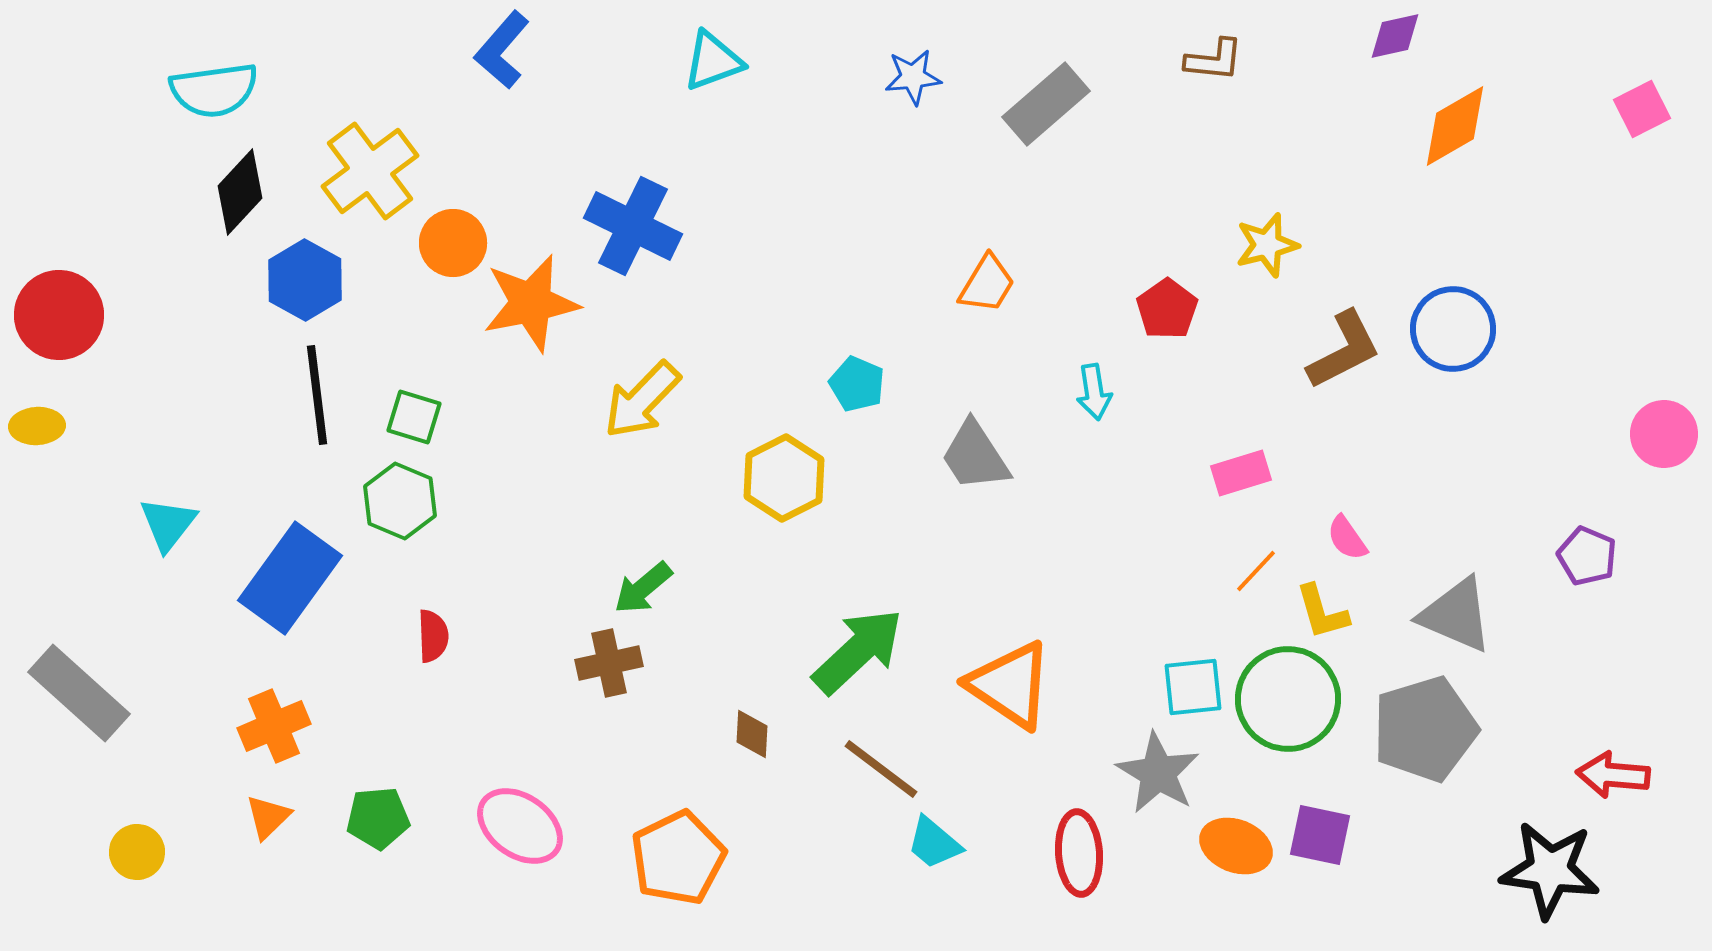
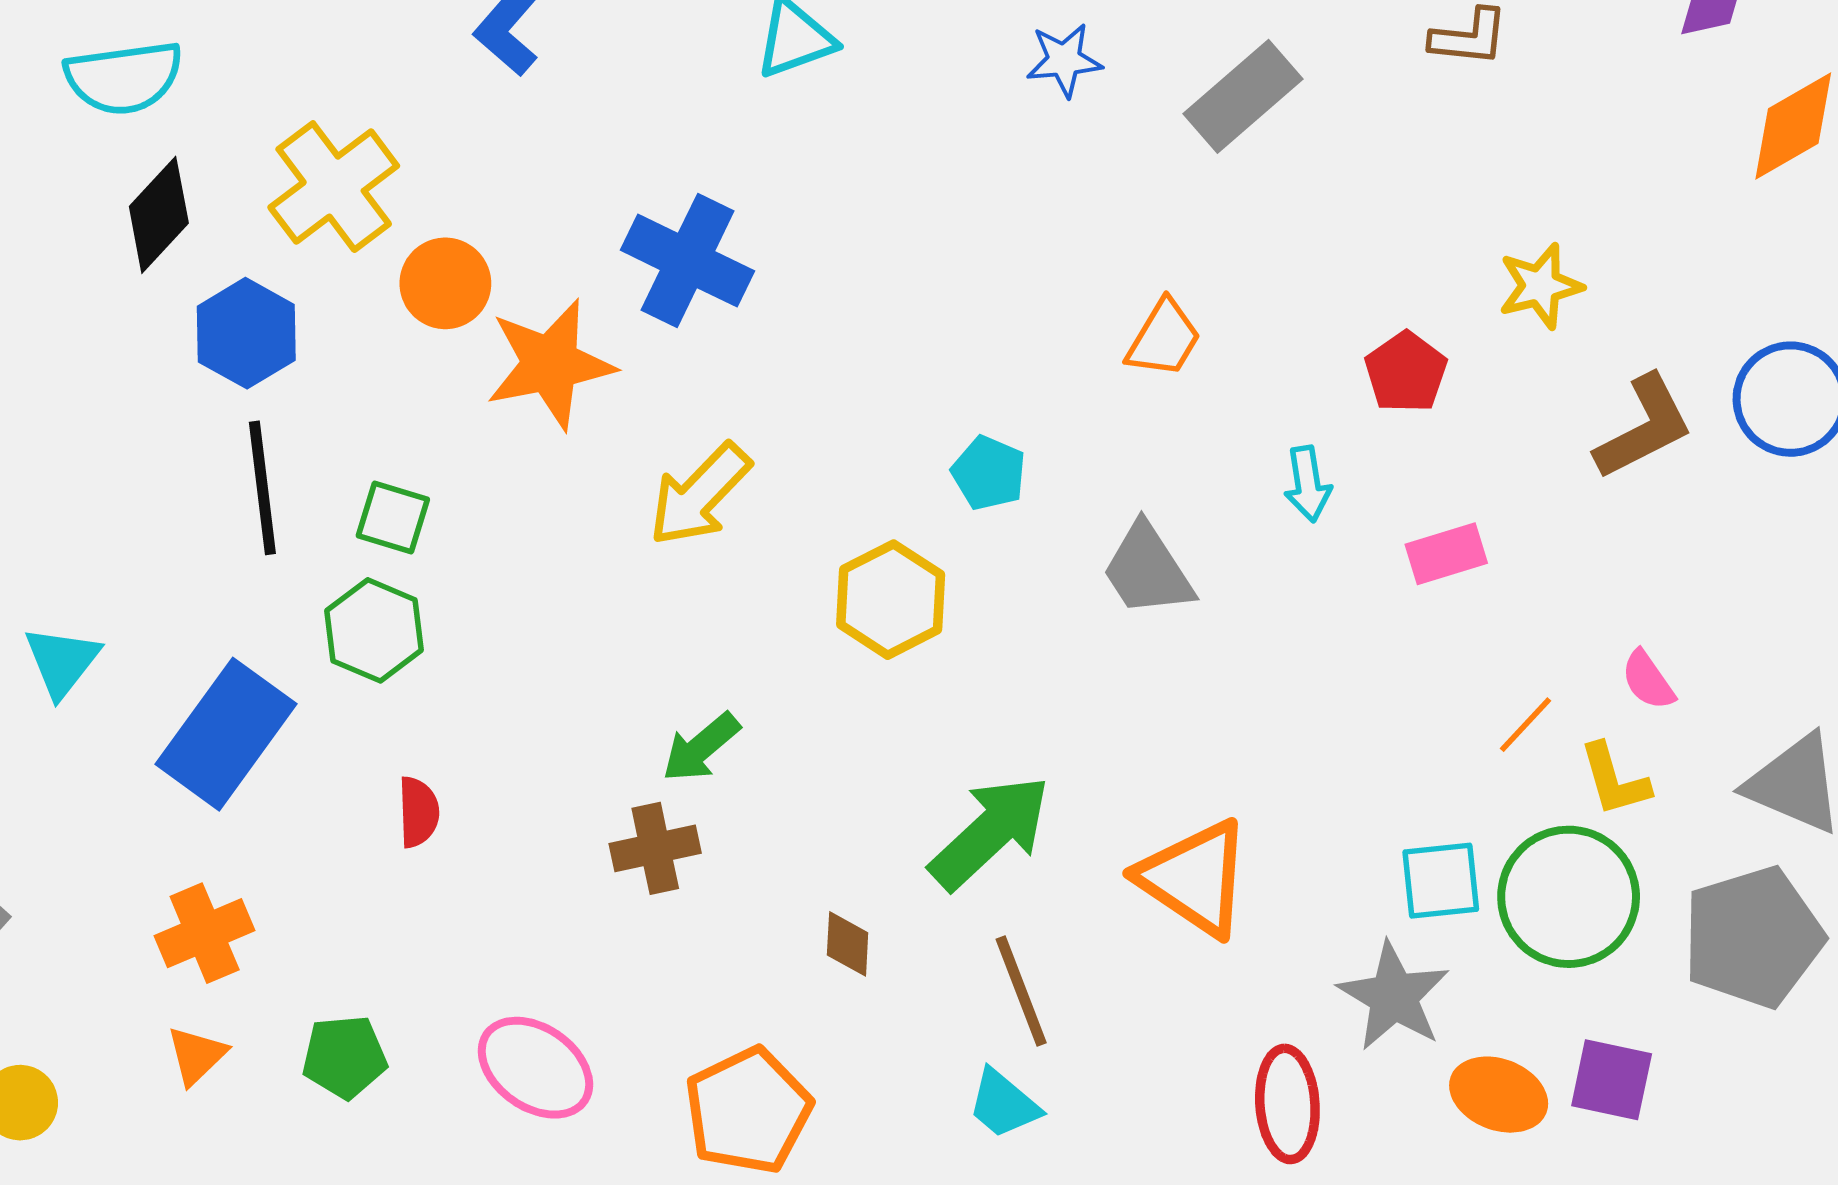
pink rectangle: (1241, 473) -> (1446, 554), moved
brown line: (881, 769) -> (1021, 991), turned 32
cyan trapezoid: (934, 843) -> (1004, 1104), moved

